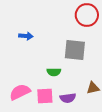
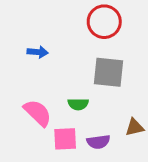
red circle: (87, 15) -> (104, 22), moved
pink semicircle: (20, 92) -> (38, 113), moved, turned 70

